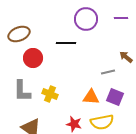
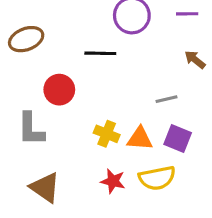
brown arrow: (126, 57) -> (195, 60), moved
red circle: (33, 58) -> (59, 90), moved
yellow cross: (50, 94) -> (107, 134), moved

